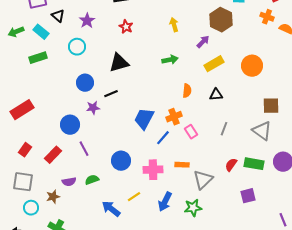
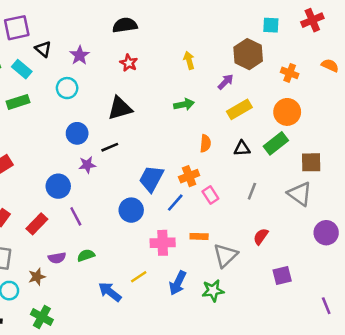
orange cross: (267, 17) -> (290, 73), moved
blue circle: (121, 161) -> (131, 210), moved
green rectangle: (254, 164) -> (276, 143), moved, turned -48

